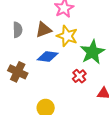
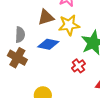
gray semicircle: (18, 30) -> (20, 35), moved
yellow star: (67, 36) -> (69, 25), turned -30

